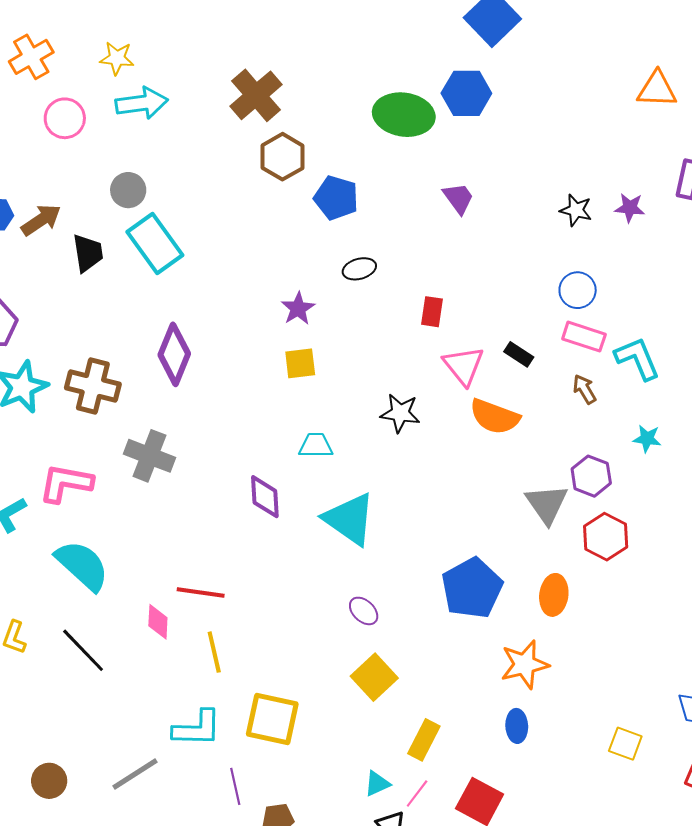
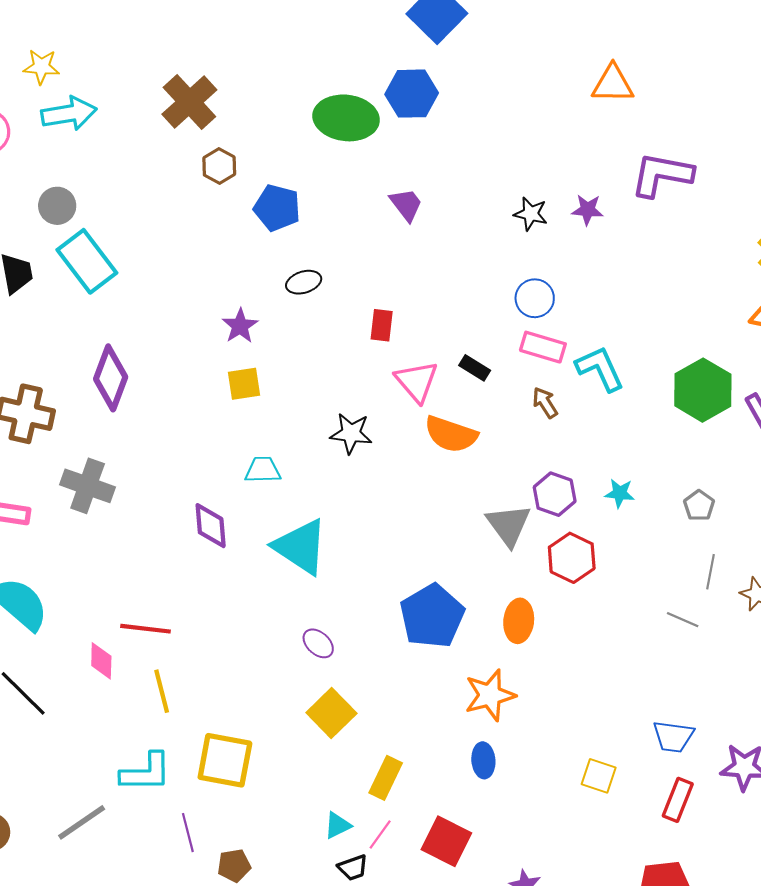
brown hexagon: (283, 157) -> (219, 166), size x0.7
cyan star: (647, 439) -> (620, 493), moved

